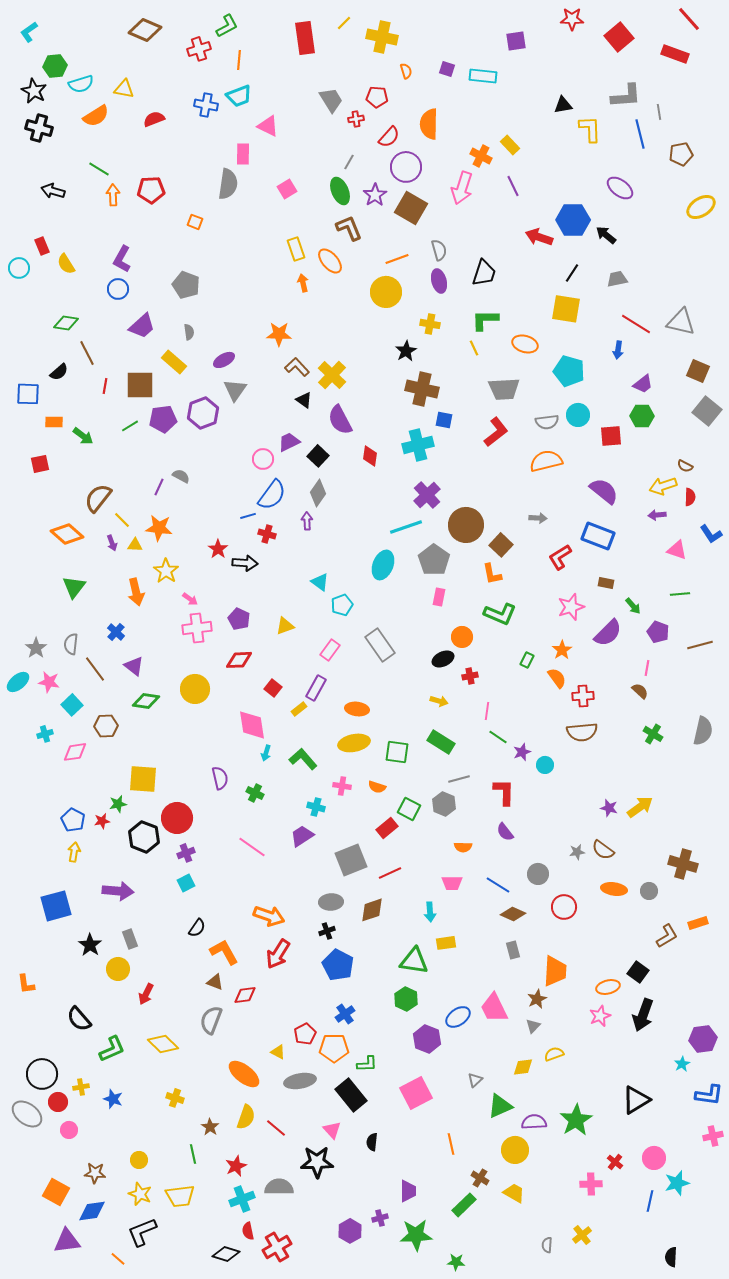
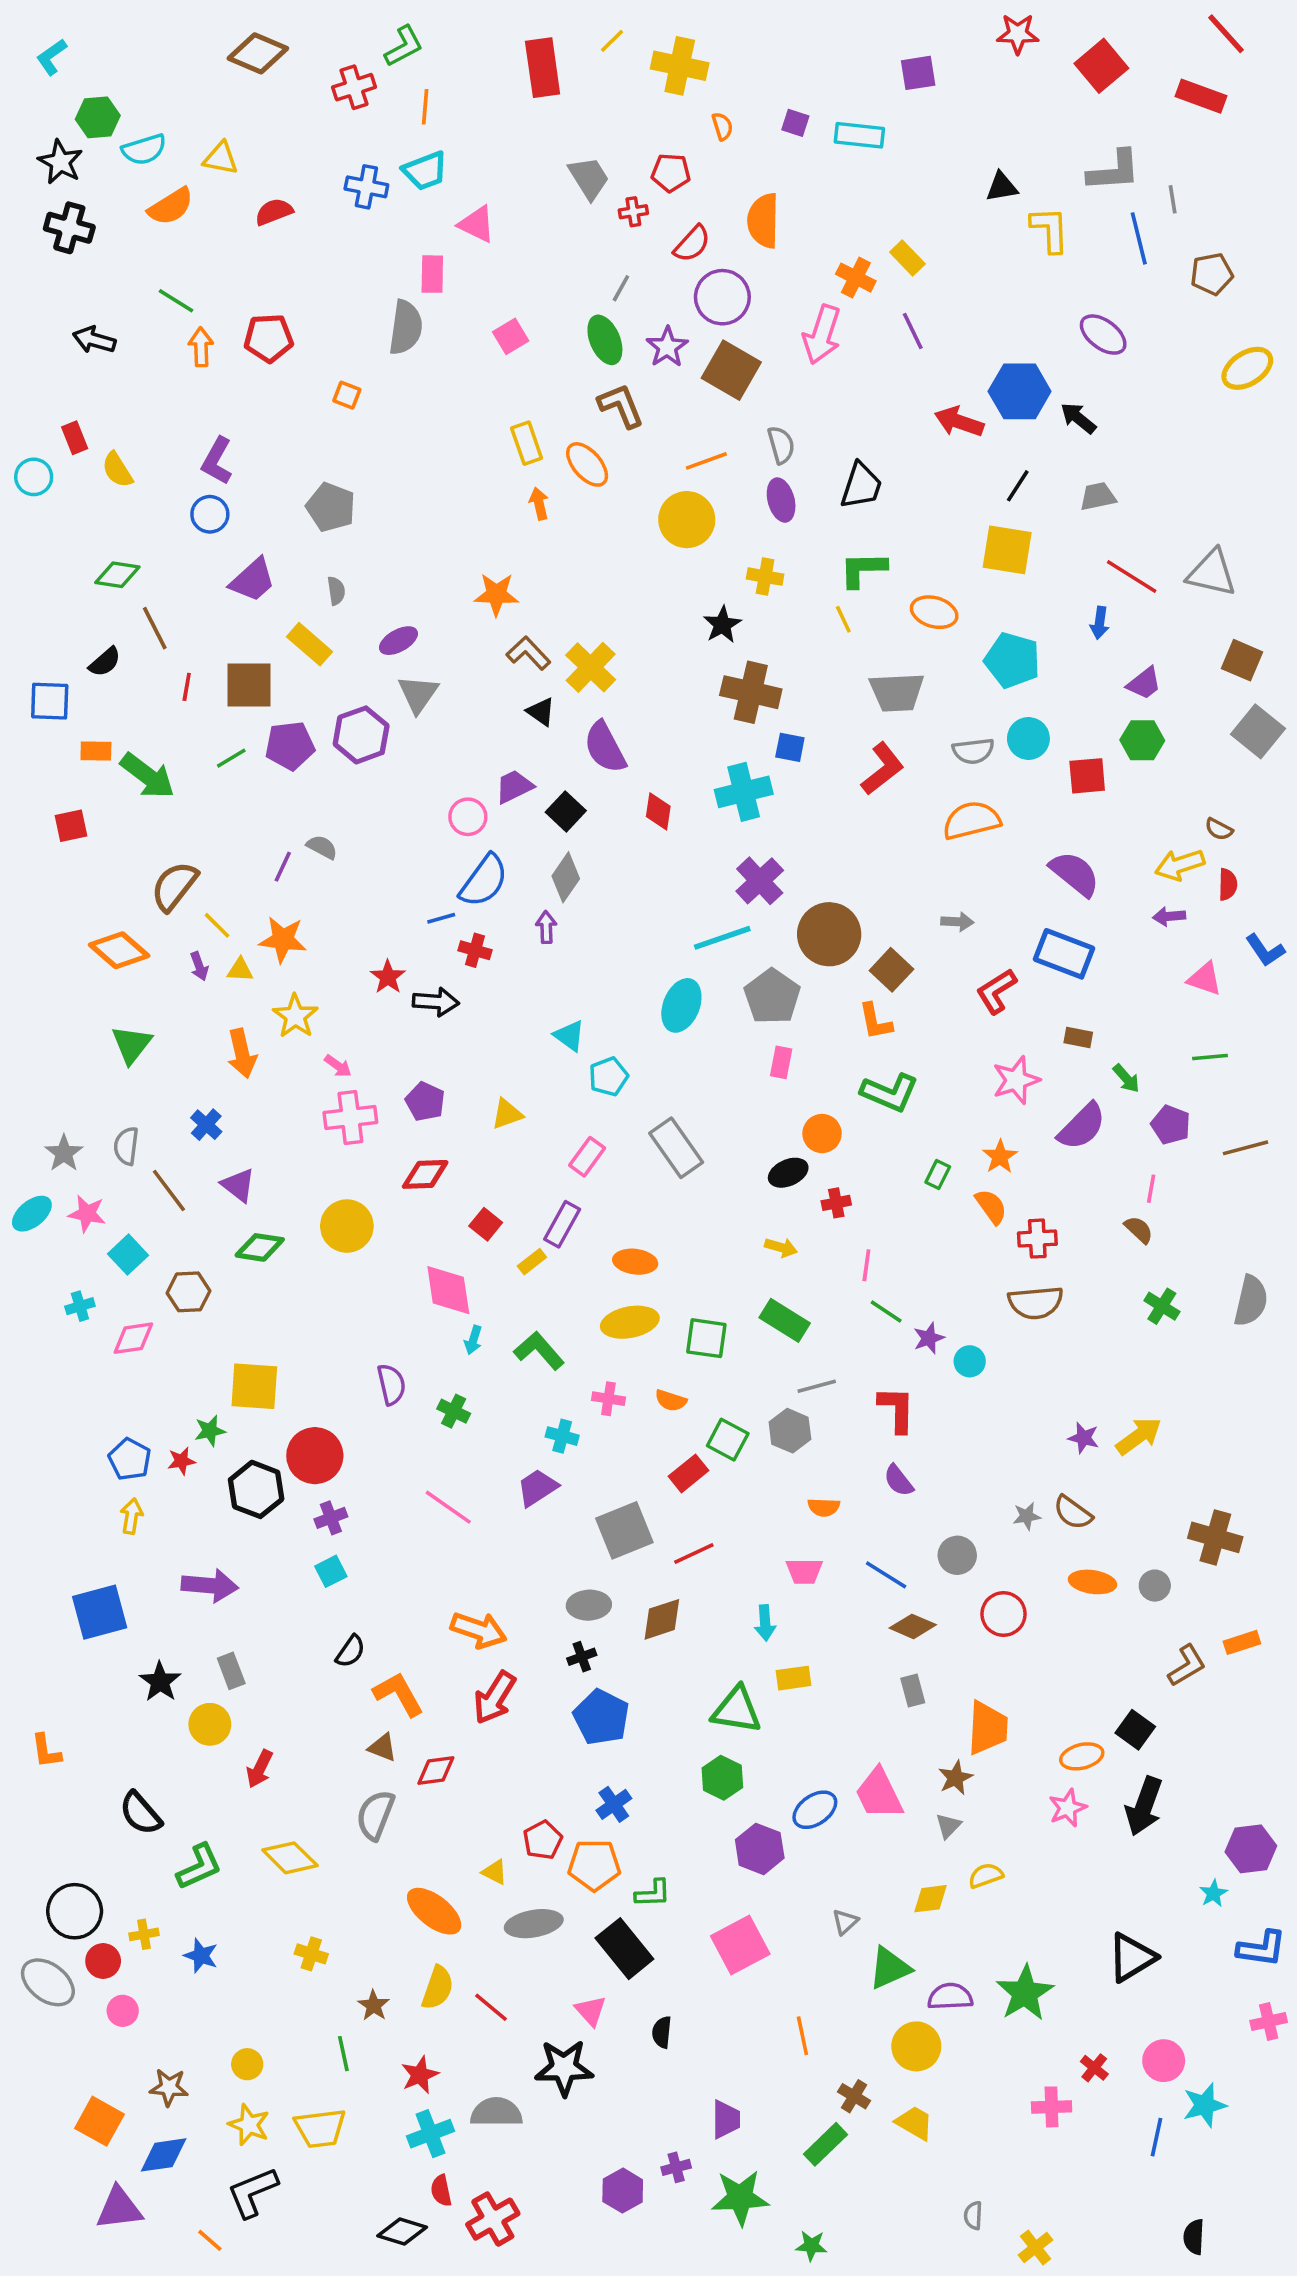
green arrow: (83, 436) -> (148, 776), size x1.5
yellow cross: (582, 1235) -> (1036, 2248), moved

